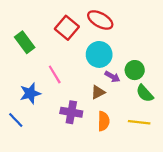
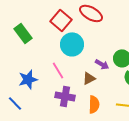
cyan circle: (99, 54) -> (72, 44), moved
pink line: (55, 74) -> (58, 70), moved

